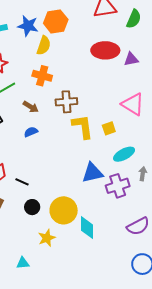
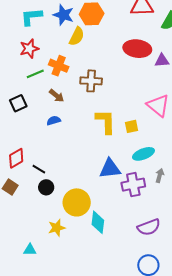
orange cross: (42, 76) -> (59, 66), moved
brown cross: (66, 102) -> (91, 81), moved
black circle: (32, 207) -> (46, 187), moved

